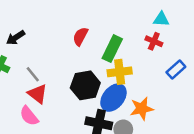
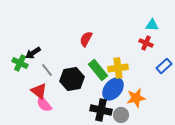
black arrow: (16, 38) -> (33, 53), moved
green rectangle: (112, 49) -> (98, 70), moved, turned -65
black hexagon: (85, 85) -> (72, 79), moved
red triangle: (38, 94) -> (39, 91), moved

